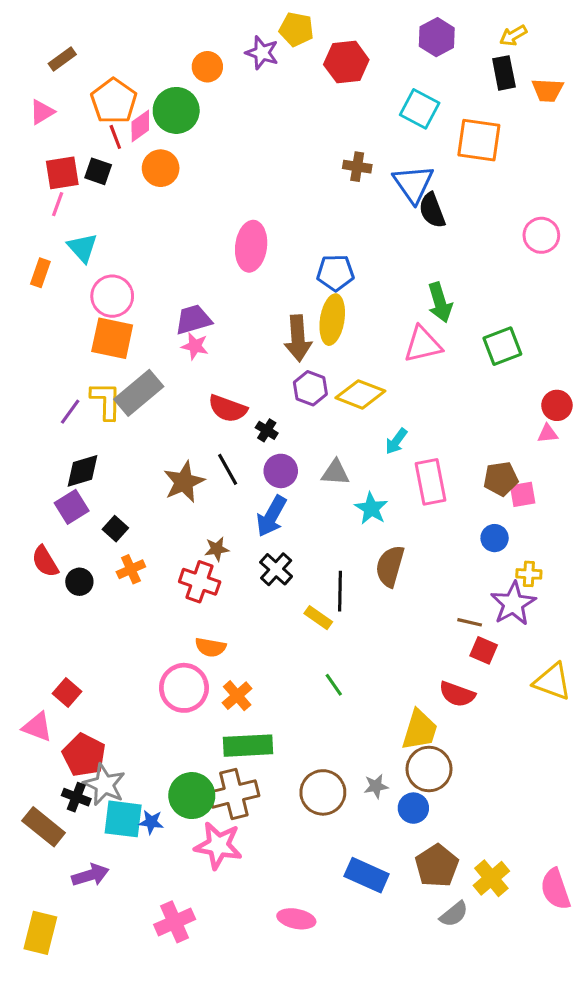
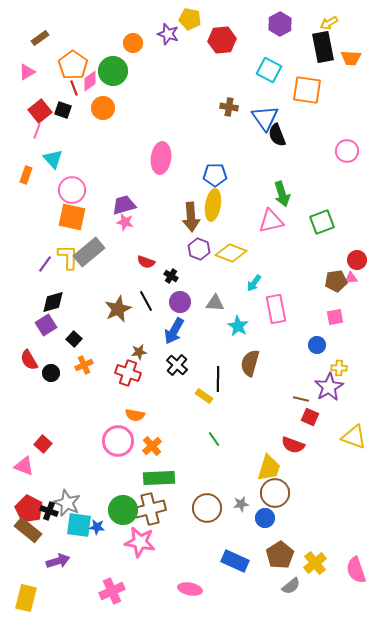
black rectangle: (504, 73) -> (323, 47), size x1.4
red square: (62, 173) -> (40, 111), turned -30
red semicircle: (228, 409) -> (146, 262), size x0.7
brown pentagon: (501, 479) -> (336, 281), moved
red pentagon: (84, 755) -> (29, 509), moved

